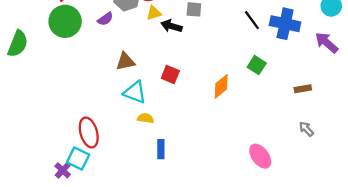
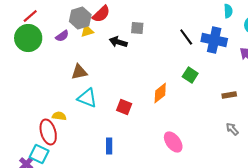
yellow triangle: (154, 13) -> (87, 31), moved
red square: (170, 75) -> (124, 107), moved
yellow semicircle: (145, 118) -> (59, 116), moved
pink ellipse: (260, 156) -> (173, 142), moved

